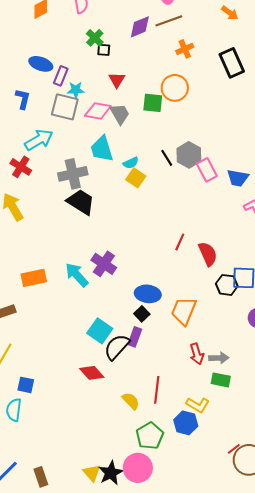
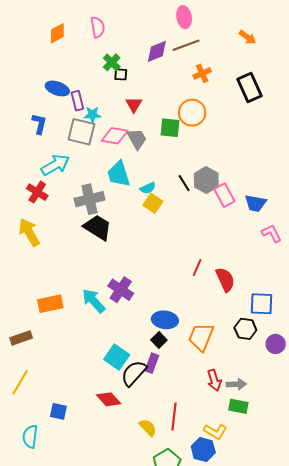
purple rectangle: (61, 76) -> (77, 101), turned -36
black hexagon: (227, 285) -> (245, 329), moved
blue square: (26, 385) -> (58, 411), moved

